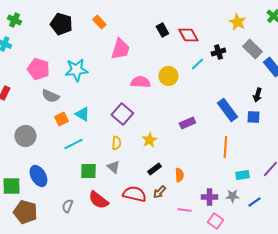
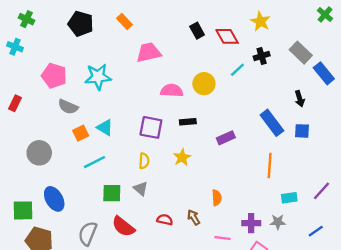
yellow star: (237, 22) -> (260, 21), moved
pink trapezoid: (120, 49) -> (149, 53), turned -120
black arrow: (257, 95) -> (300, 99), moved, turned -32
purple square: (122, 114) -> (151, 127), turned -30
black rectangle: (154, 169) -> (188, 122), moved, turned 32
brown arrow: (159, 192) -> (194, 217), turned 104
red semicircle: (134, 194) -> (165, 220), size x0.6
blue line: (254, 202) -> (316, 231), moved
gray semicircle: (67, 206) -> (88, 233), size x1.5

